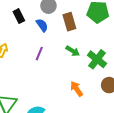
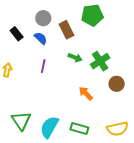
green cross: (97, 59) -> (100, 61), turned 30

